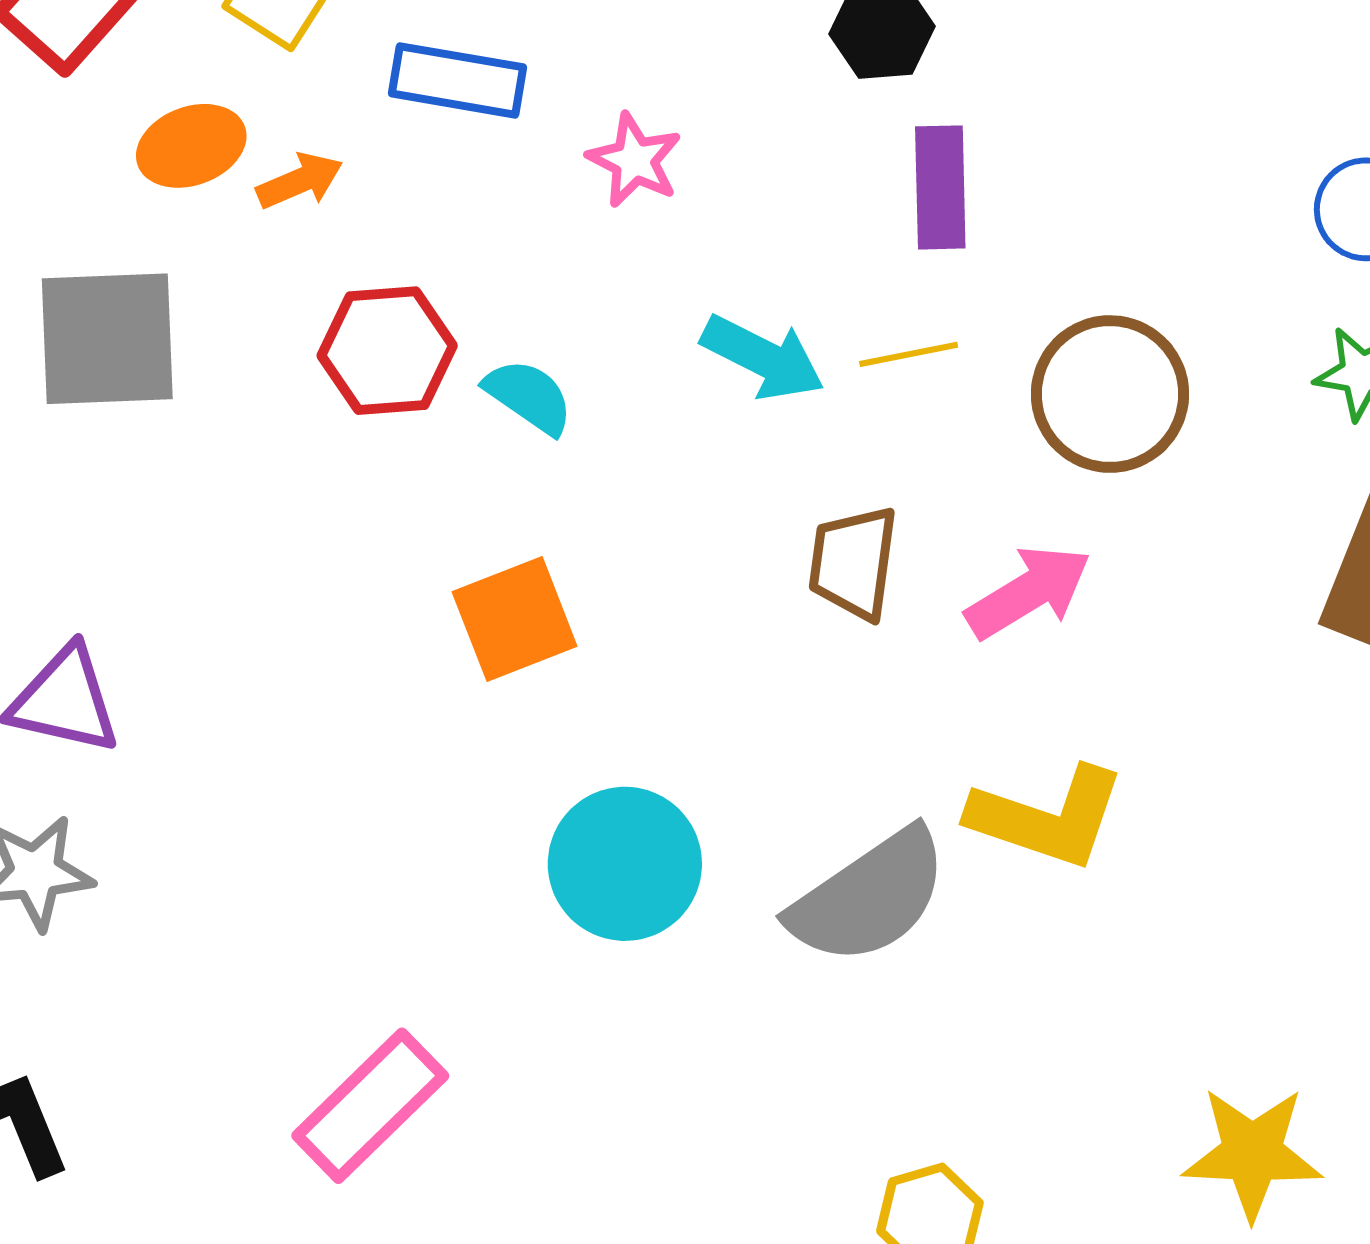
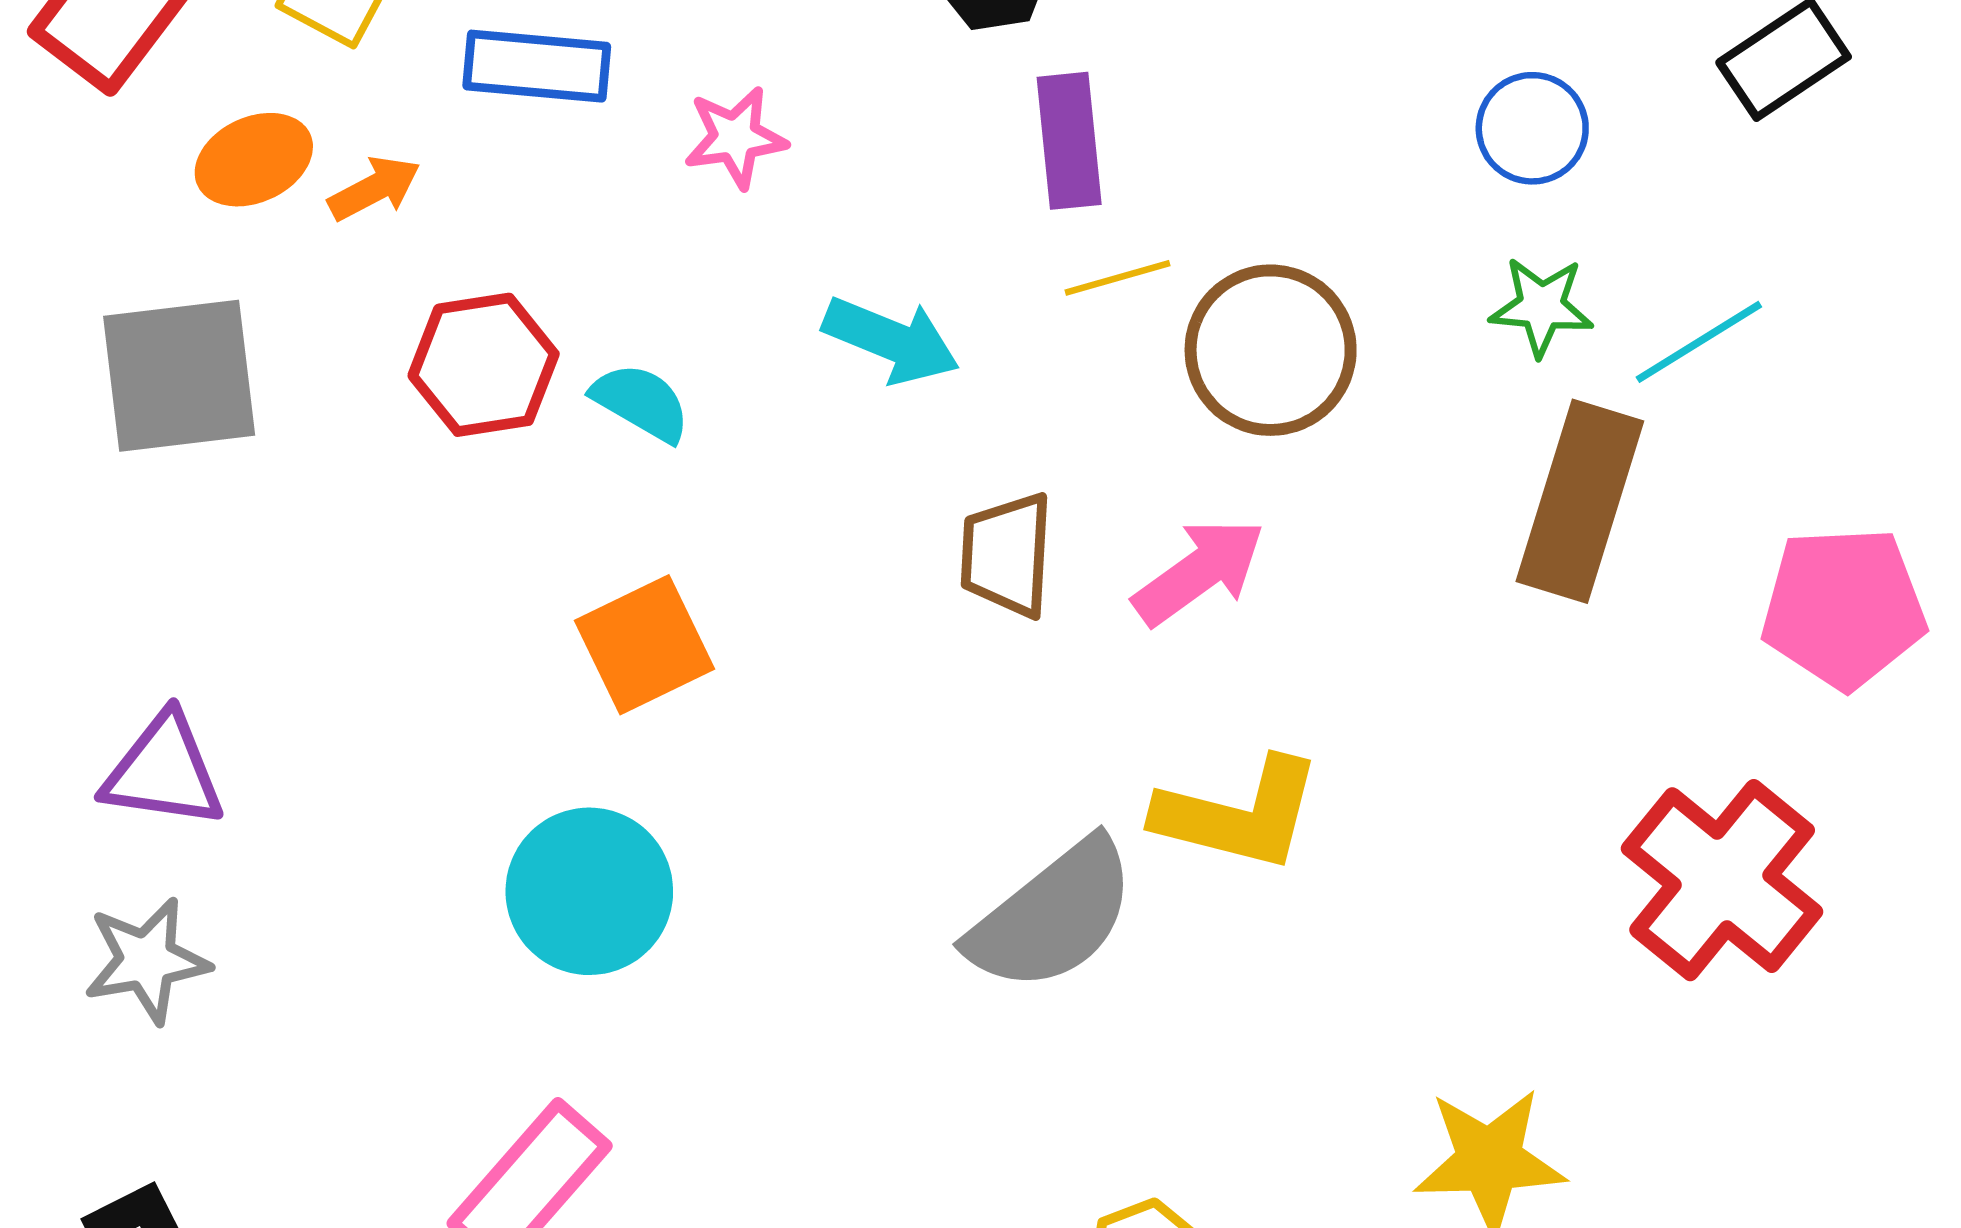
pink star: (635, 160) -> (735, 137), turned -30
yellow line: (909, 354) -> (1118, 278), moved
cyan circle: (625, 864) -> (589, 891), moved

